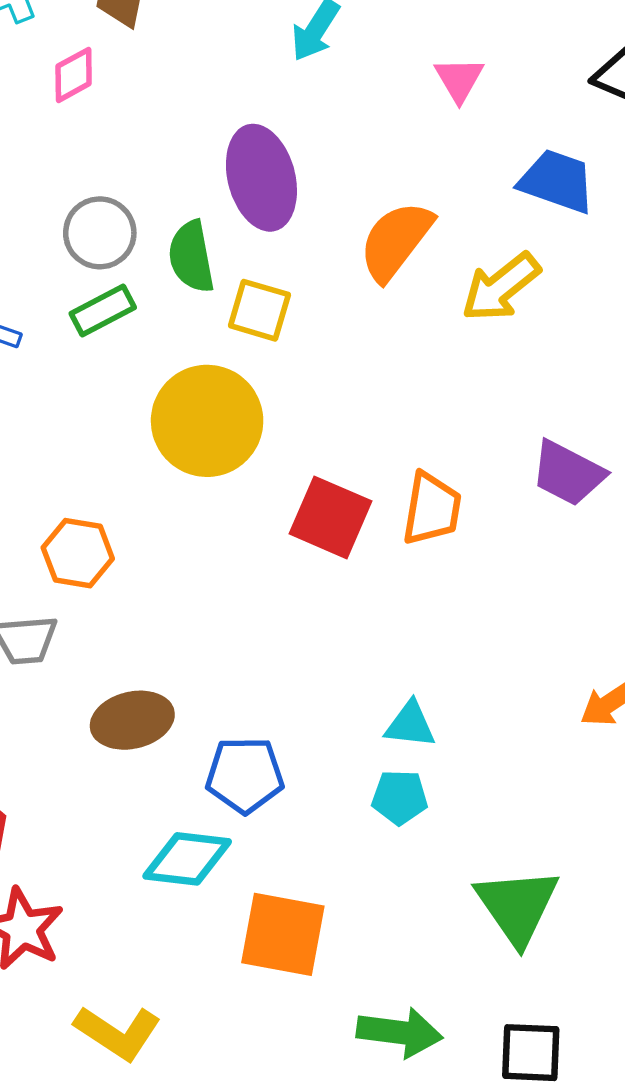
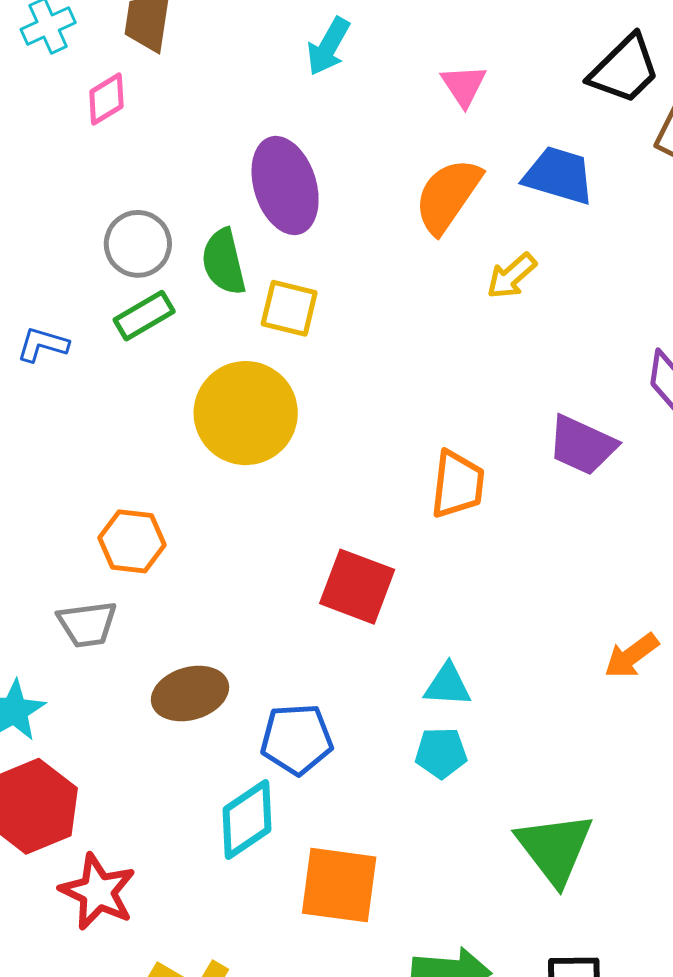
orange semicircle: (396, 241) -> (448, 196), moved
yellow arrow: (501, 287) -> (512, 276), size x0.7
red square: (330, 517) -> (357, 587), moved
cyan diamond: (187, 859) -> (247, 819), turned -38

